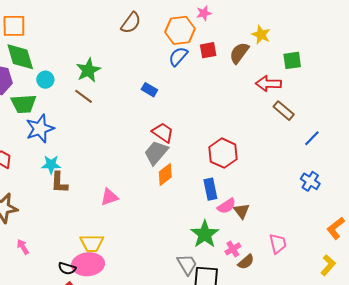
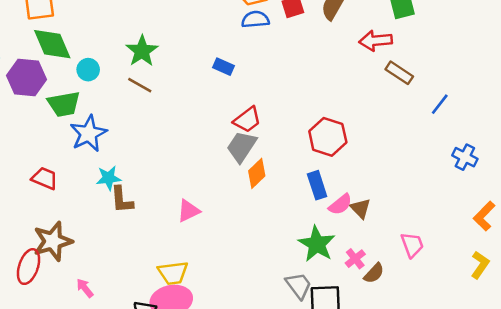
blue semicircle: (178, 56) -> (255, 19), turned 50
red trapezoid: (163, 133) -> (247, 120), turned 115
blue cross: (310, 181) -> (465, 157), moved

